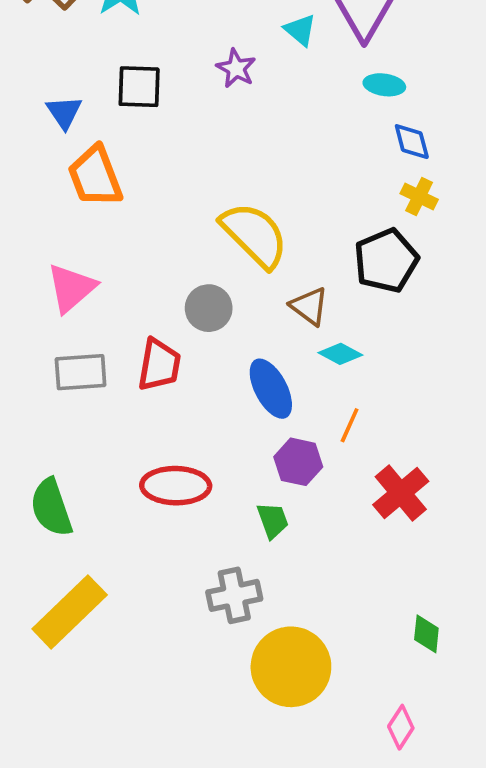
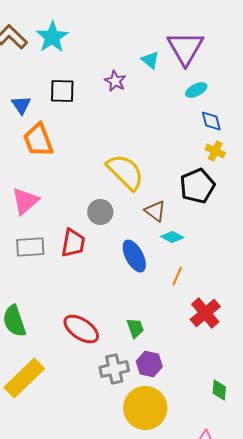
cyan ellipse: (384, 85) -> (196, 90), turned -35
purple hexagon: (298, 462) -> (149, 364), moved
red ellipse: (176, 486) -> (81, 329), moved, turned 33

